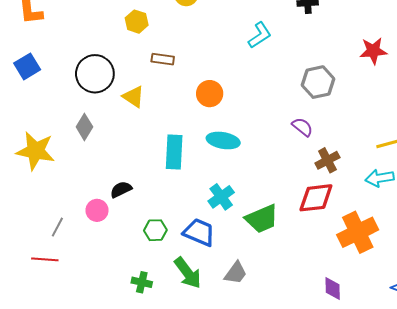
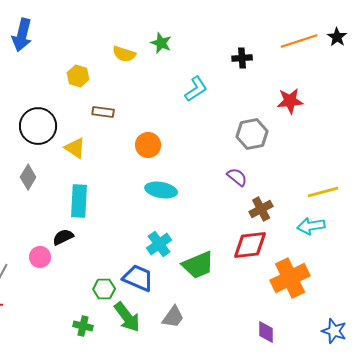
red star: (373, 51) -> (290, 101), moved
cyan rectangle: (174, 152) -> (79, 201), moved
green hexagon: (155, 230) -> (104, 289), moved

